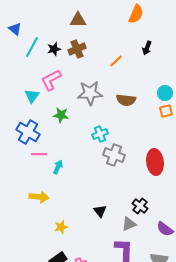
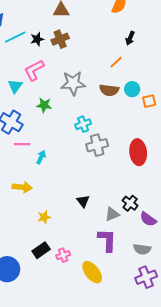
cyan line: (32, 47) -> (15, 37), turned 35
orange line: (116, 61) -> (116, 62), moved
cyan circle: (165, 93) -> (132, 89), moved
gray cross: (114, 155) -> (97, 145), turned -35
black cross: (140, 206) -> (130, 203), moved

